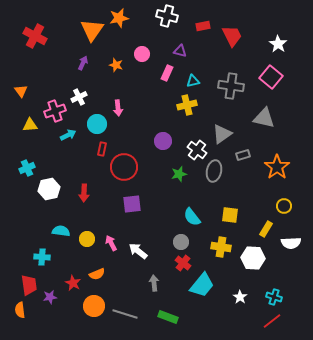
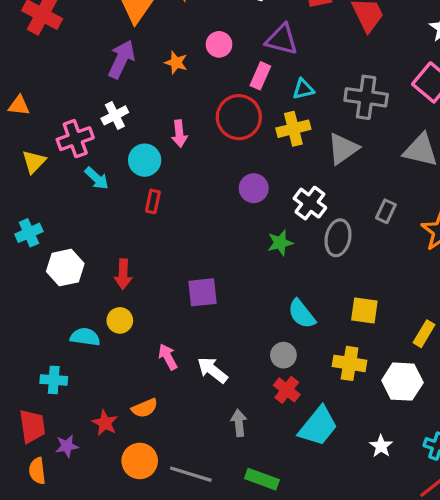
purple triangle: (180, 51) -> (282, 39), size x1.5
purple arrow: (83, 63) -> (121, 59), size x1.6
orange triangle: (21, 91) -> (19, 106), turned -48
yellow triangle: (30, 125) -> (34, 162), turned -42
gray triangle: (222, 134) -> (343, 149), moved
cyan arrow: (68, 135) -> (97, 178), turned 70
gray rectangle: (243, 155) -> (386, 211), turned -48
red circle: (124, 167) -> (239, 117), moved
yellow circle: (87, 239) -> (120, 320), moved
orange semicircle: (20, 310) -> (37, 471), moved

